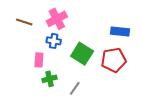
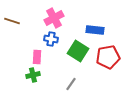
brown line: (24, 22) -> (12, 21), moved
blue rectangle: (120, 32) -> (95, 30), moved
green cross: (49, 79) -> (33, 75), moved

